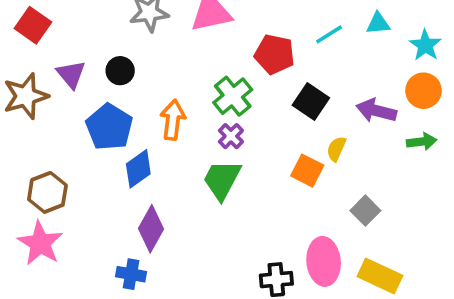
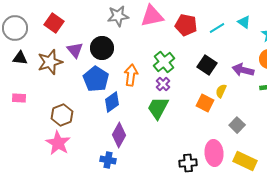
cyan triangle: (378, 23) -> (244, 22), turned 40
red pentagon: (275, 54) -> (186, 25), moved
black circle: (120, 71) -> (102, 48), size x1.5

